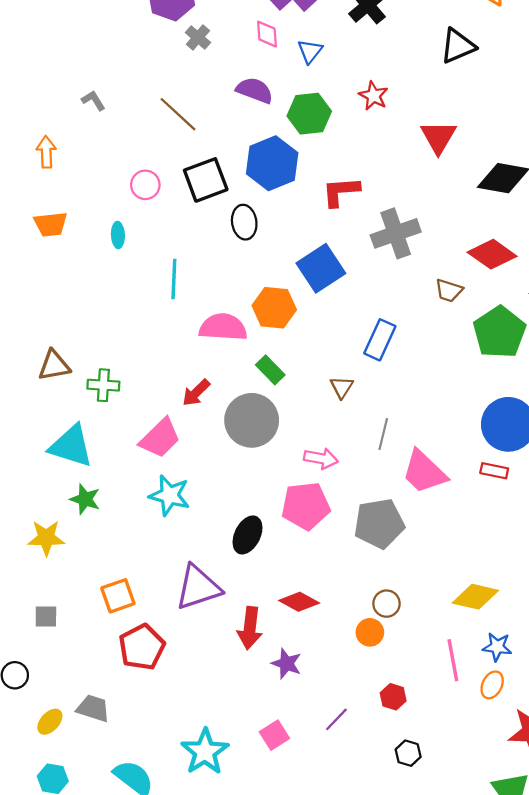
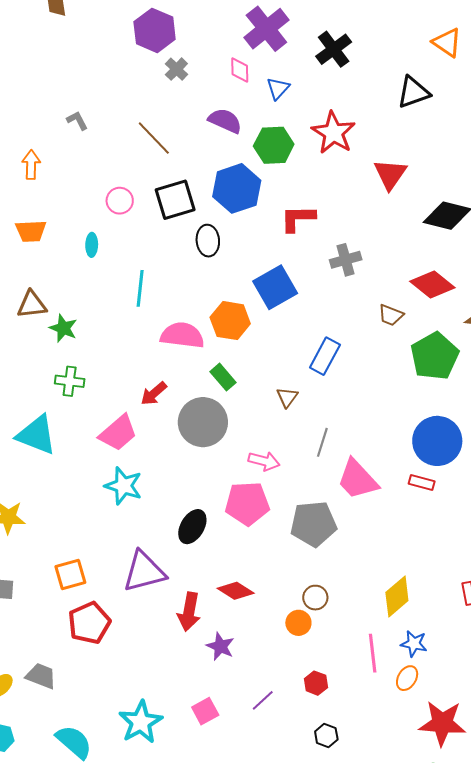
red star: (373, 96) -> (333, 133), size x1.6
gray cross: (396, 233) -> (346, 260), size x0.7
brown triangle: (54, 365) -> (32, 305), moved
green star: (85, 499) -> (63, 328), moved
yellow diamond: (475, 597) -> (397, 596), turned -57

